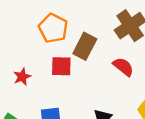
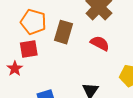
red square: (61, 66) -> (29, 49), moved

